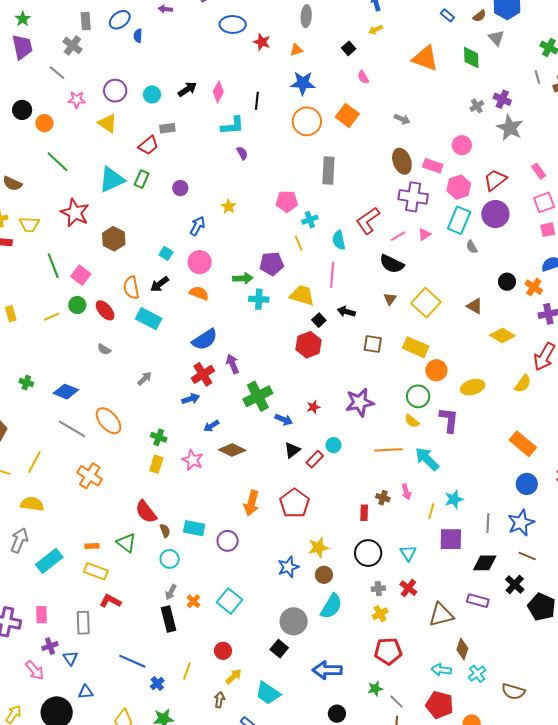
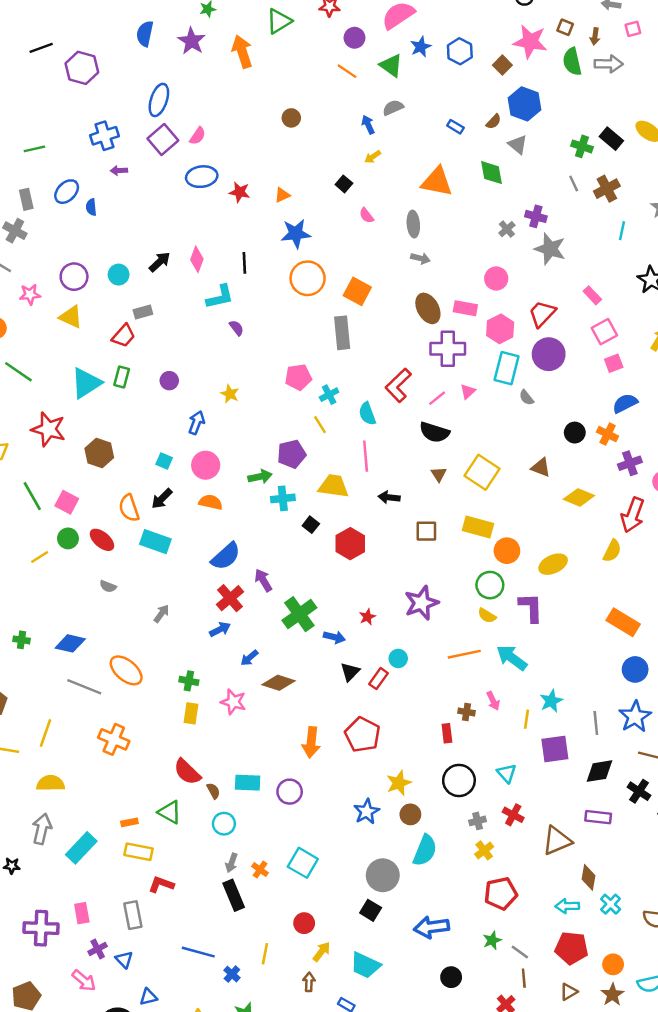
gray ellipse: (306, 16) -> (413, 224), moved
orange square: (347, 115) -> (357, 291), moved
black square: (319, 320) -> (311, 525), moved

